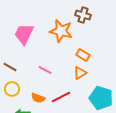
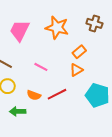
brown cross: (83, 15) -> (94, 23), moved
orange rectangle: (83, 55) -> (79, 52), turned -72

